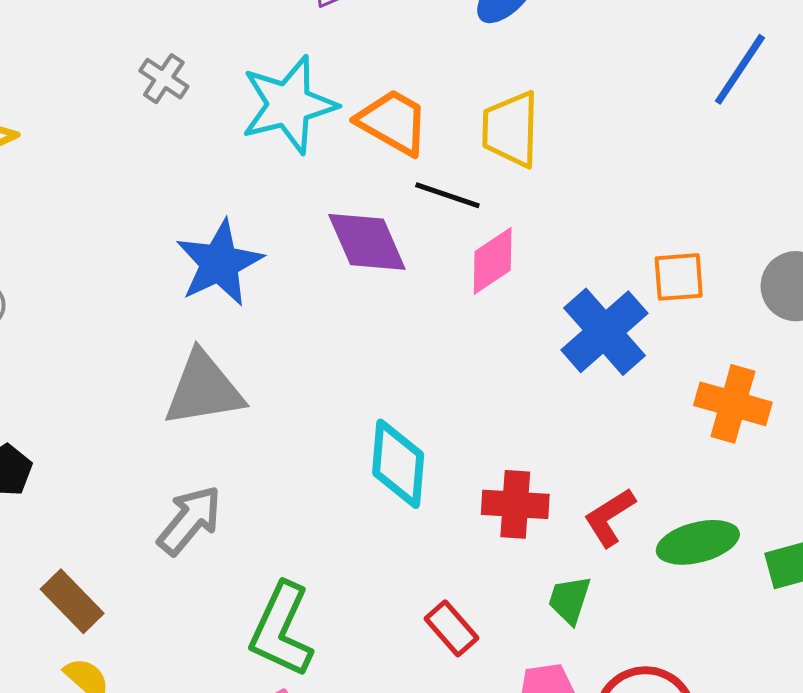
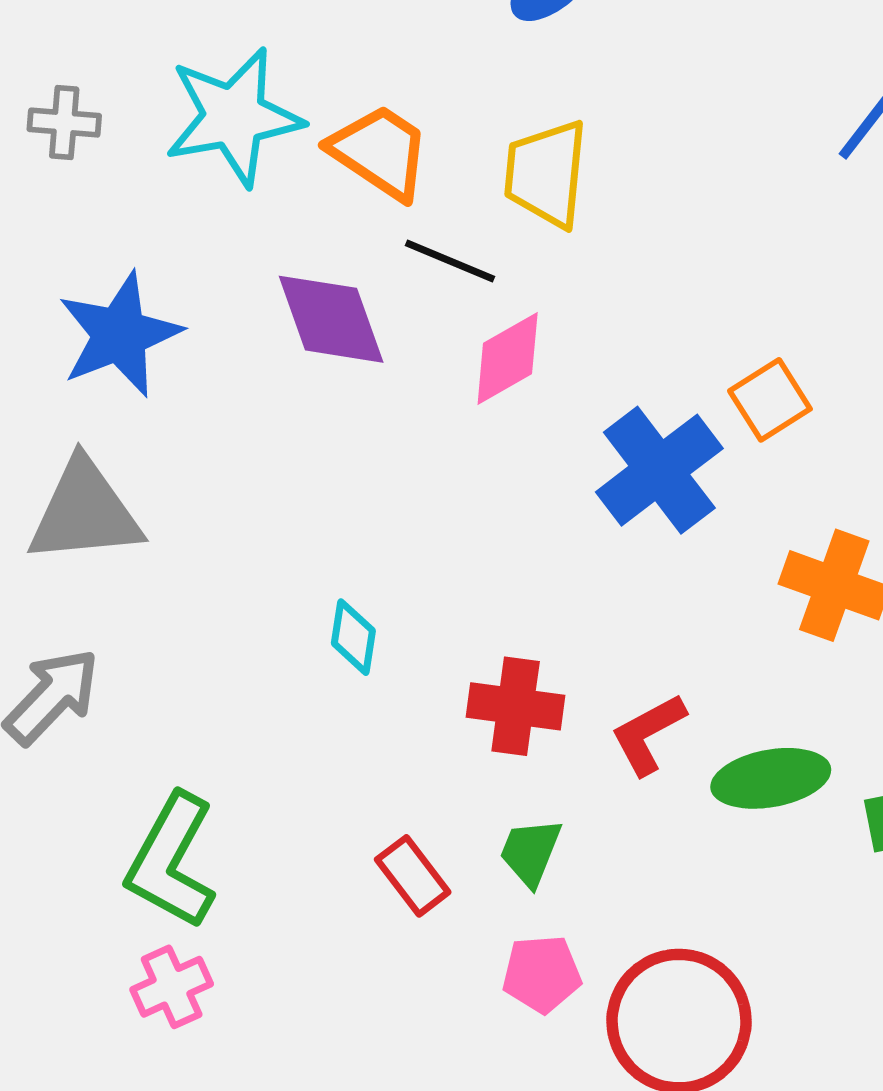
gray cross: (164, 79) -> (64, 123), moved, turned -33
orange square: (679, 277) -> (770, 400), turned -32
cyan diamond: (398, 464) -> (353, 637), size x0.6
green trapezoid: (569, 600) -> (530, 852), moved

